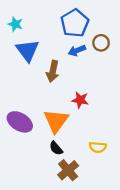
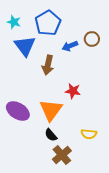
blue pentagon: (75, 23) -> (48, 23), moved

